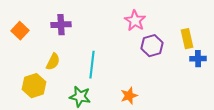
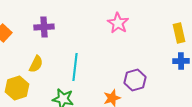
yellow rectangle: (187, 39) -> (179, 33), moved
purple hexagon: (152, 46) -> (135, 80), moved

